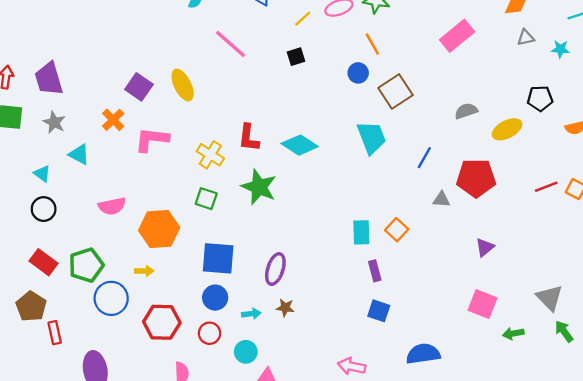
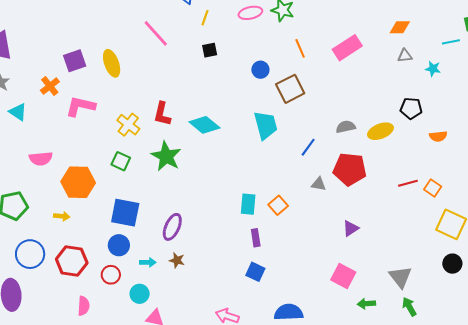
yellow line: (303, 19) -> (205, 18), moved, turned -35
orange line: (372, 44) -> (300, 48), moved
purple square: (139, 87) -> (75, 61), turned 30
gray semicircle: (466, 111) -> (346, 127), moved
blue circle: (111, 298) -> (30, 254), moved

